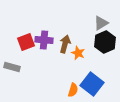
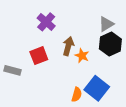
purple cross: (44, 40) -> (46, 22), moved, turned 36
red square: (26, 42) -> (39, 56), moved

